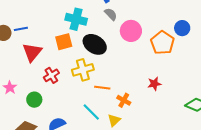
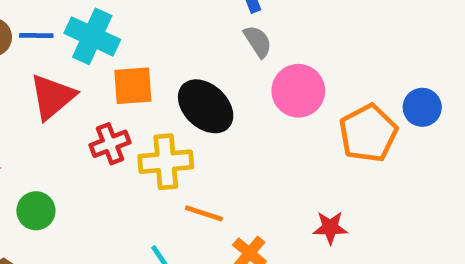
cyan cross: (76, 19) -> (92, 36), moved
red cross: (51, 75) -> (110, 144), moved

